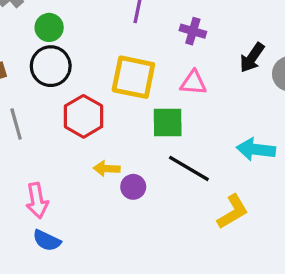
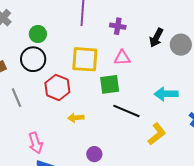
green circle: (49, 27) -> (38, 34), moved
purple circle: (133, 187) -> (94, 154), moved

